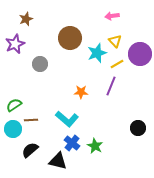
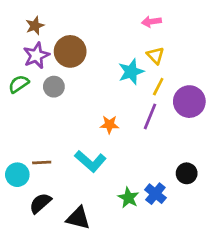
brown circle: (70, 38) -> (70, 51), moved
purple star: (15, 44) -> (36, 55), moved
purple circle: (140, 54) -> (189, 102), moved
yellow line: (117, 64) -> (158, 87), turned -32
green semicircle: (14, 105) -> (19, 84), moved
blue cross: (72, 143) -> (155, 194), moved

